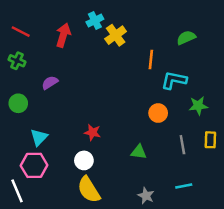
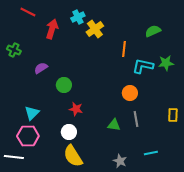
red line: (21, 32) -> (28, 12), moved
green circle: (18, 103) -> (64, 85), moved
green star: (198, 106) -> (166, 63), moved
gray line: (182, 145) -> (136, 119), moved
white line: (17, 191) -> (14, 157), turned -60

